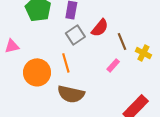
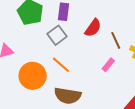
gray square: (75, 35) -> (57, 35), moved
orange line: (66, 63) -> (61, 65), turned -30

